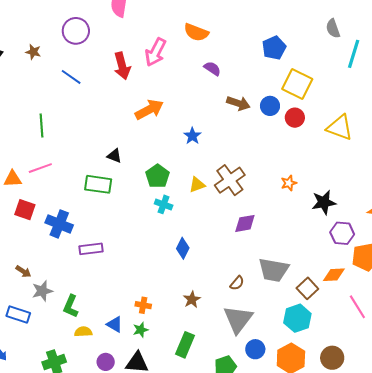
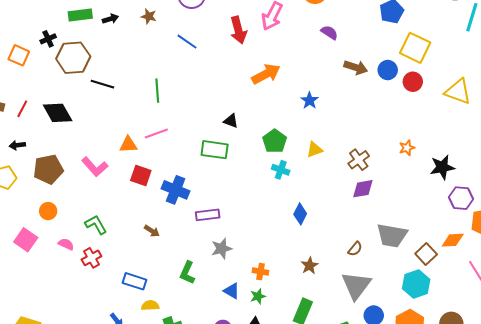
brown cross: (230, 180) -> (359, 160), moved, size x0.7
brown arrow: (23, 271) -> (152, 231), moved
gray star: (42, 291) -> (222, 249), moved
yellow semicircle: (83, 332) -> (150, 306), moved

